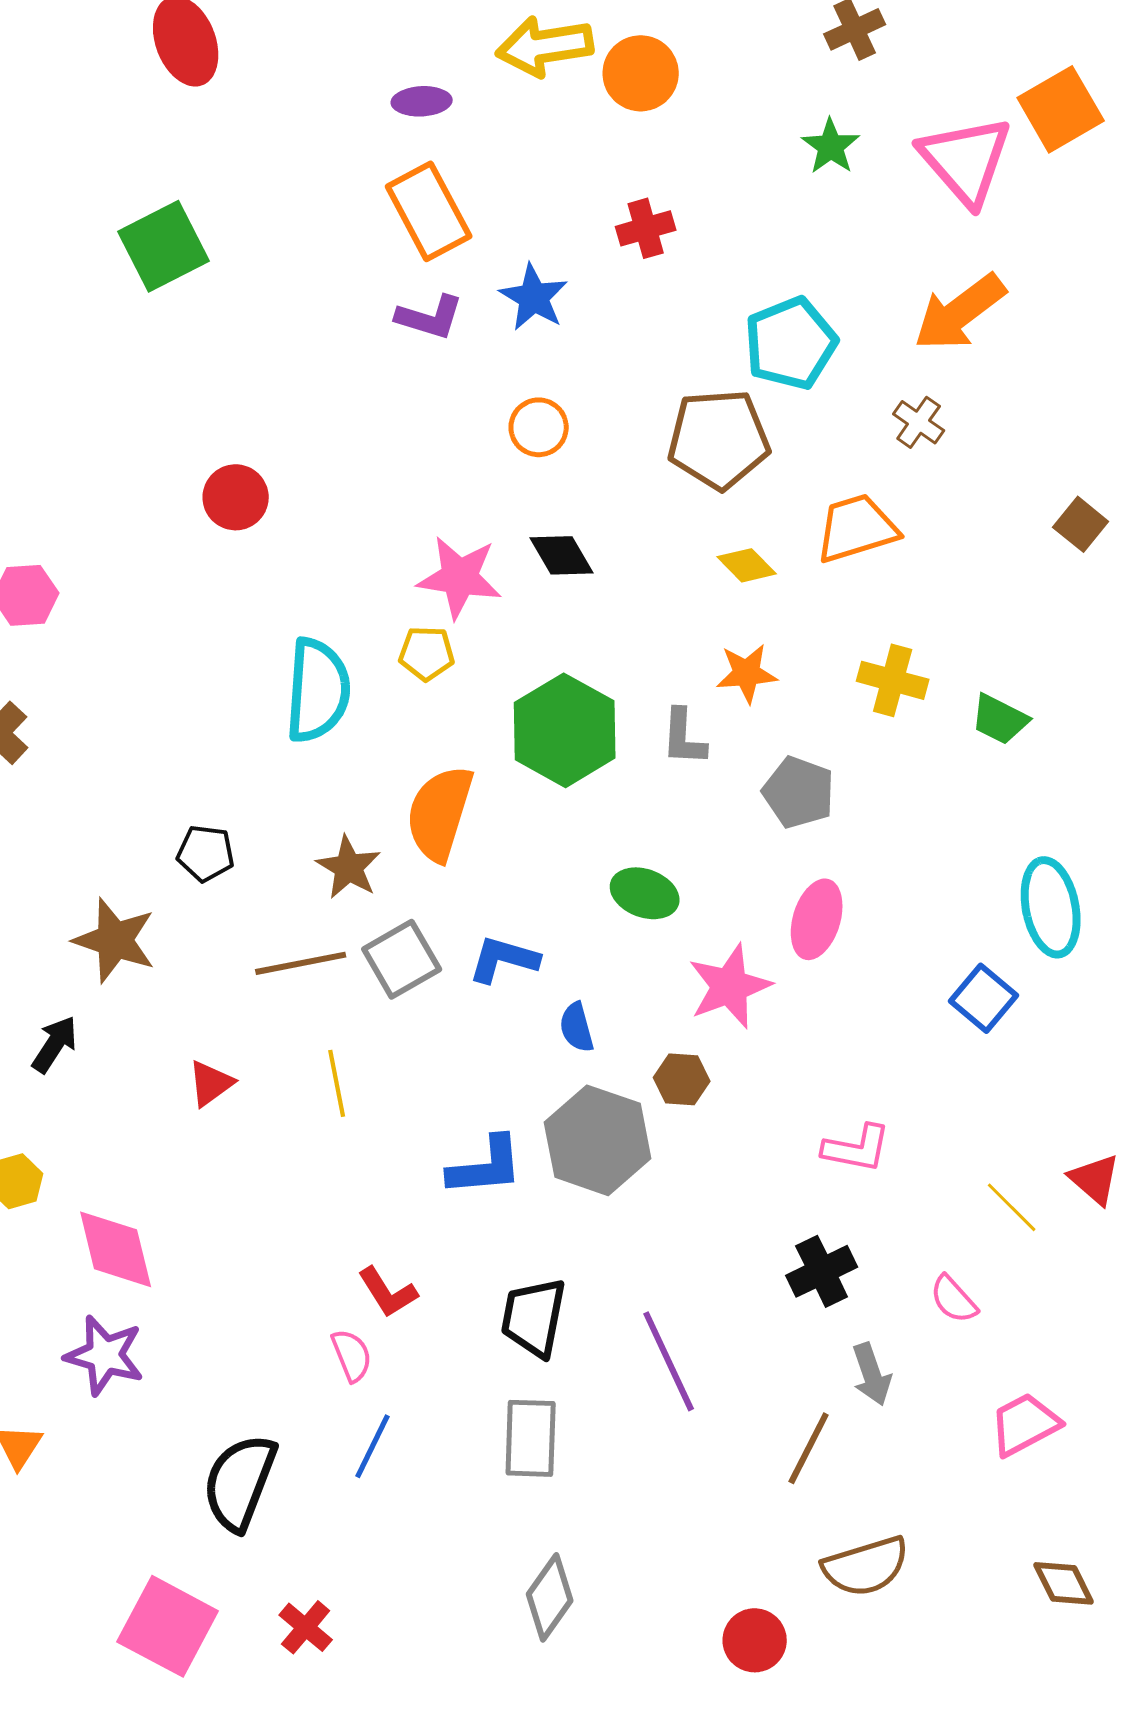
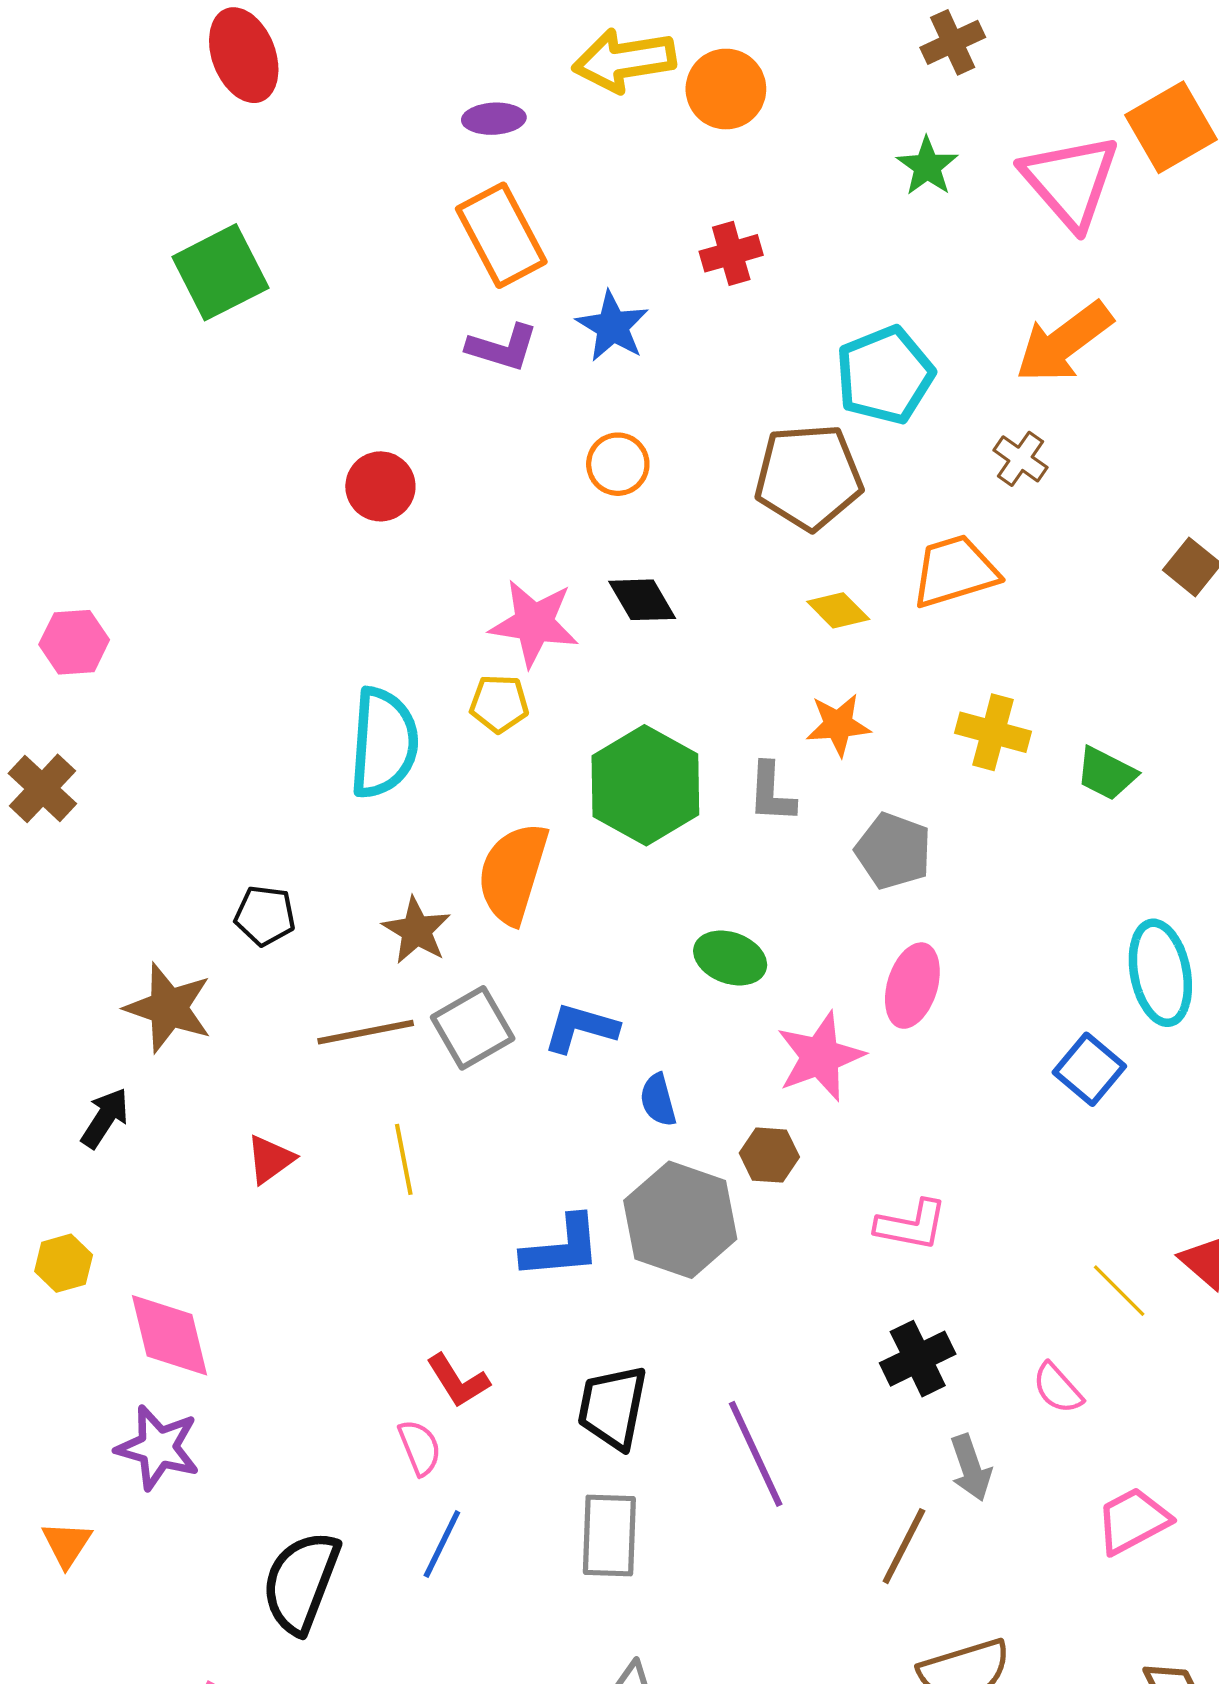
red circle: (236, 497) -> (380, 486), moved
pink L-shape: (857, 1148) -> (911, 1225), moved

